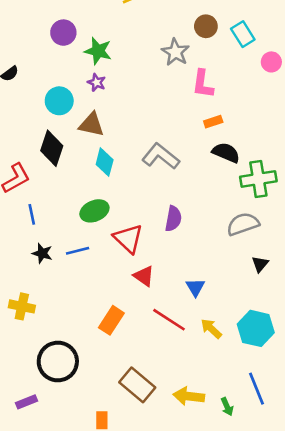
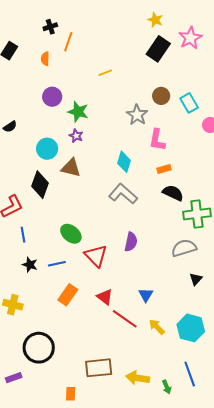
cyan diamond: (105, 162) -> (124, 162), moved
green ellipse: (94, 211) -> (71, 234), turned 60
red triangle: (144, 276) -> (105, 297), moved
orange rectangle: (111, 320) -> (68, 295), moved
brown rectangle: (137, 385) -> (99, 368), turned -48

